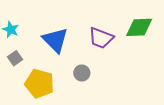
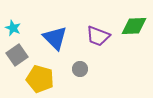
gray square: (15, 58) -> (17, 55), size x1.5

